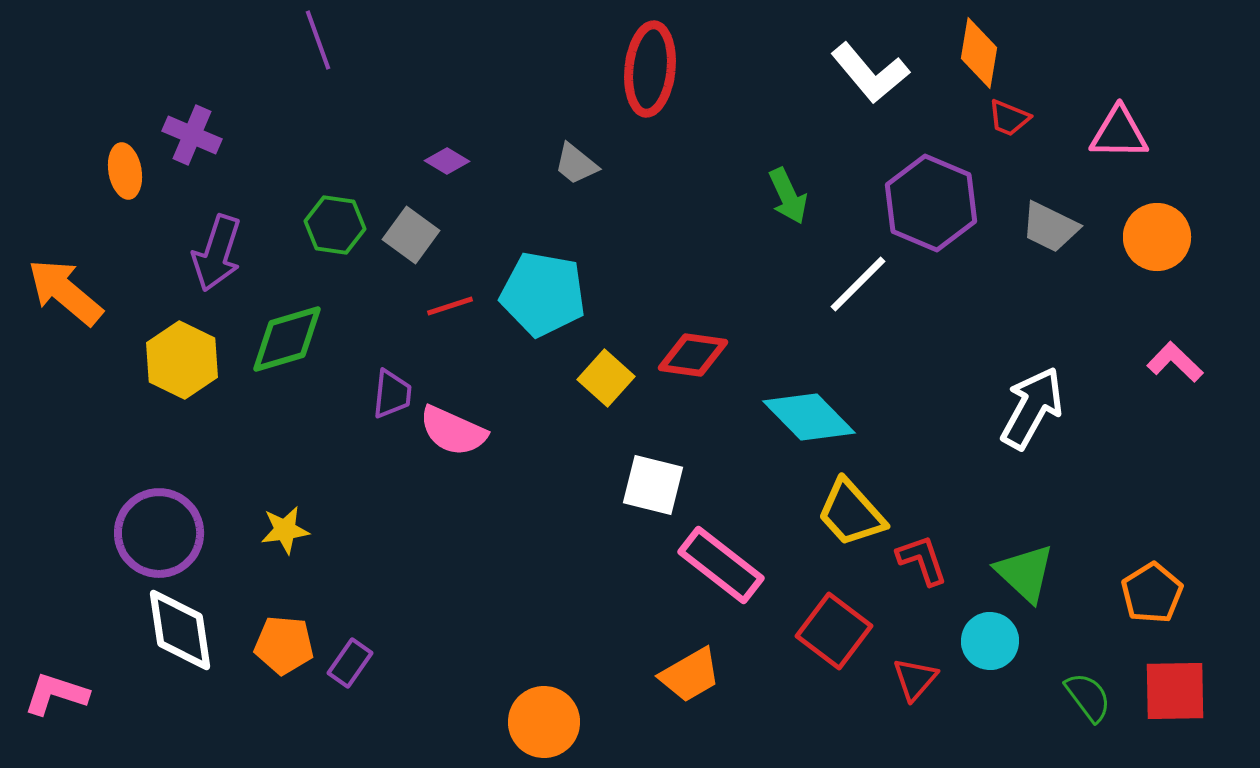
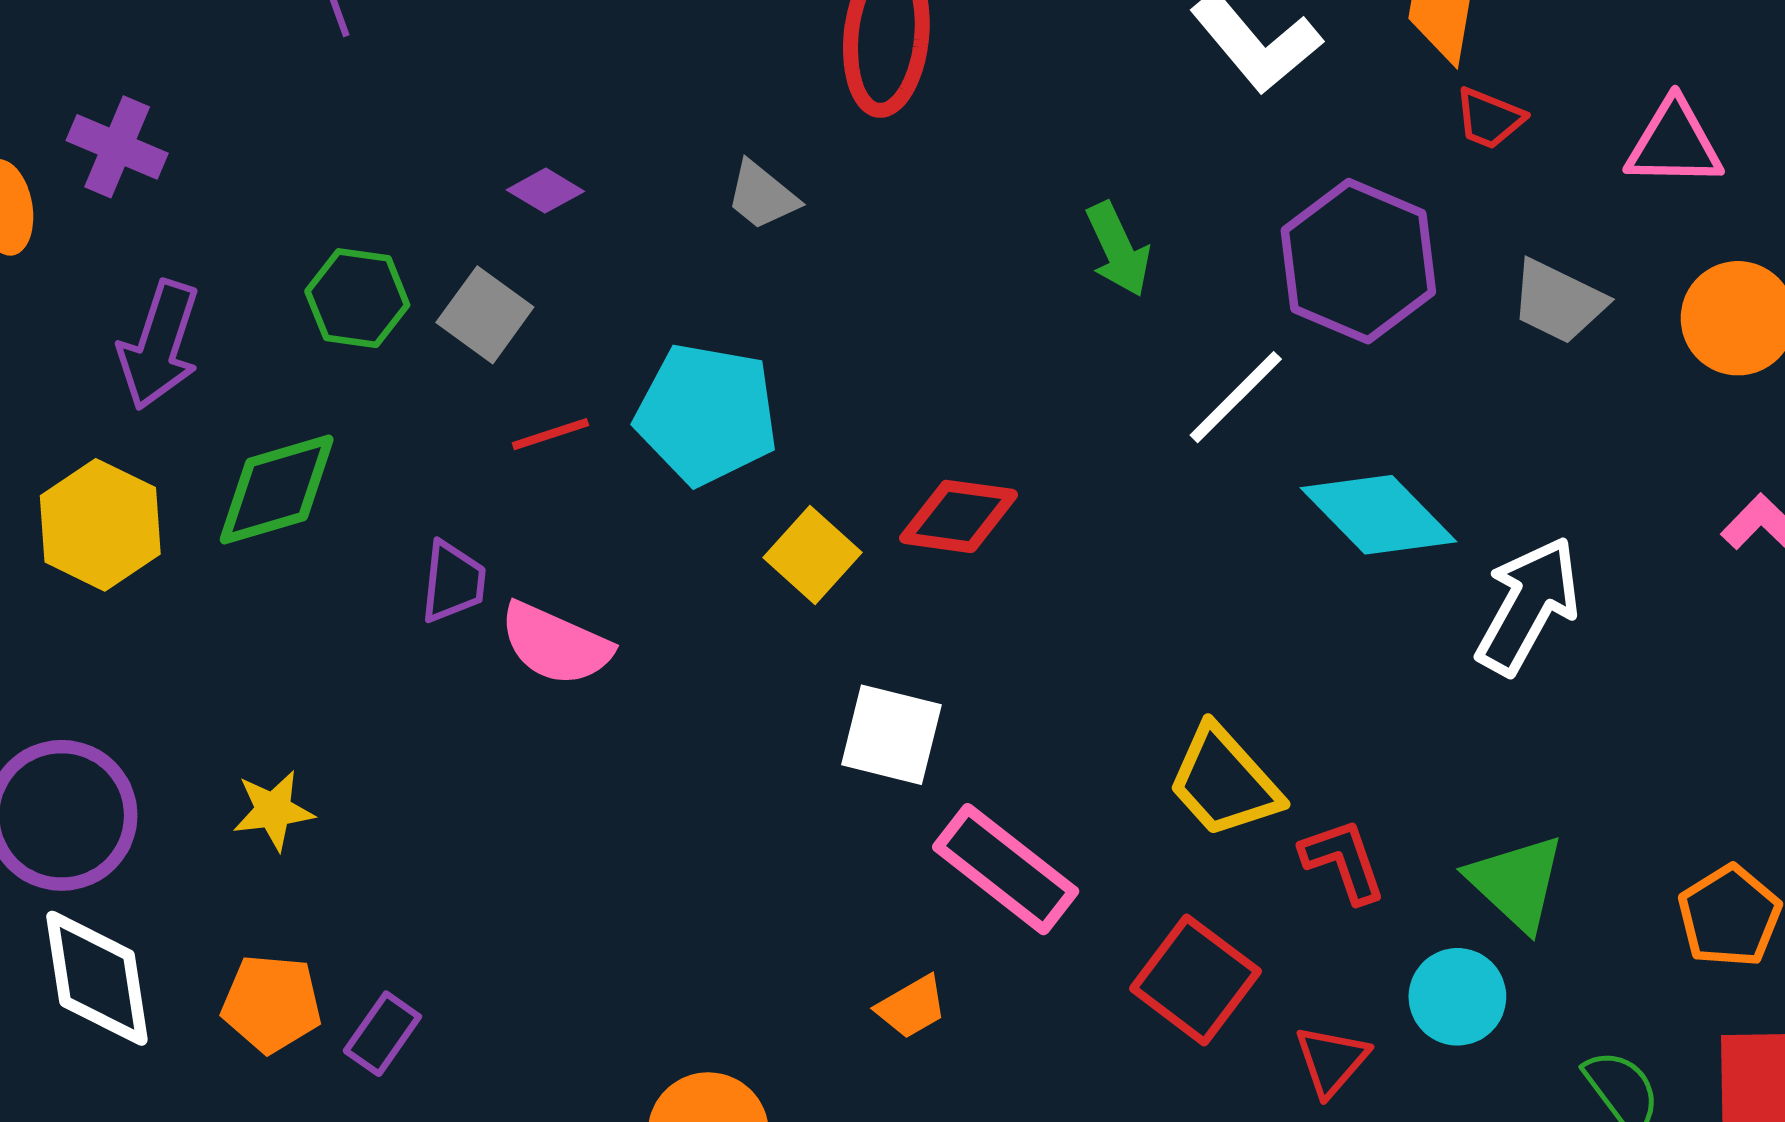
cyan diamond: (809, 417) -> (1378, 515), moved
orange trapezoid: (690, 675) -> (912, 1007), moved, size x0.7

